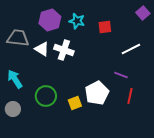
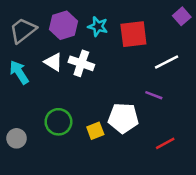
red square: (105, 27) -> (133, 34), size x1.6
gray trapezoid: (18, 38) -> (23, 30), moved, turned -45
cyan arrow: (15, 79) -> (19, 72), moved
white pentagon: (97, 93) -> (123, 118), turned 30
red line: (130, 96) -> (165, 143), moved, turned 49

